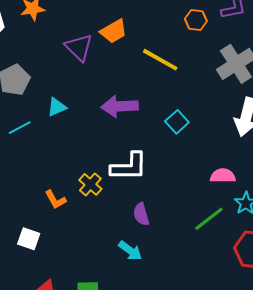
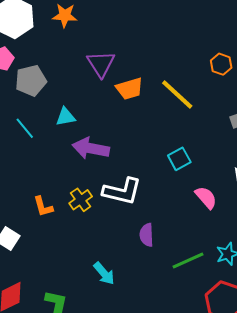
orange trapezoid: (114, 31) -> (129, 89), moved
purple arrow: (119, 106) -> (91, 148), moved
cyan line: (20, 128) -> (25, 128), turned 65
pink semicircle: (223, 176) -> (206, 197), moved, turned 35
purple semicircle: (141, 214) -> (147, 235), moved

